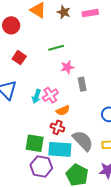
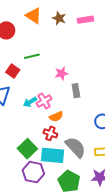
green line: (56, 48) -> (32, 56), moved
red square: (19, 58) -> (13, 71), moved
cyan arrow: (36, 96) -> (30, 102), turned 40
green square: (35, 143) -> (27, 149), turned 36

